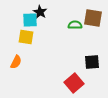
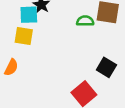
black square: (92, 62) -> (106, 67), turned 35

